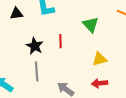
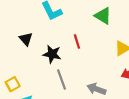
black triangle: (16, 14) -> (26, 39), moved, turned -48

